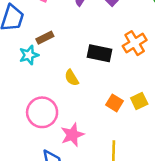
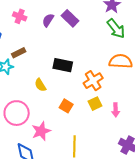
orange cross: (135, 43) -> (93, 81), moved
orange square: (115, 103) -> (66, 106), moved

